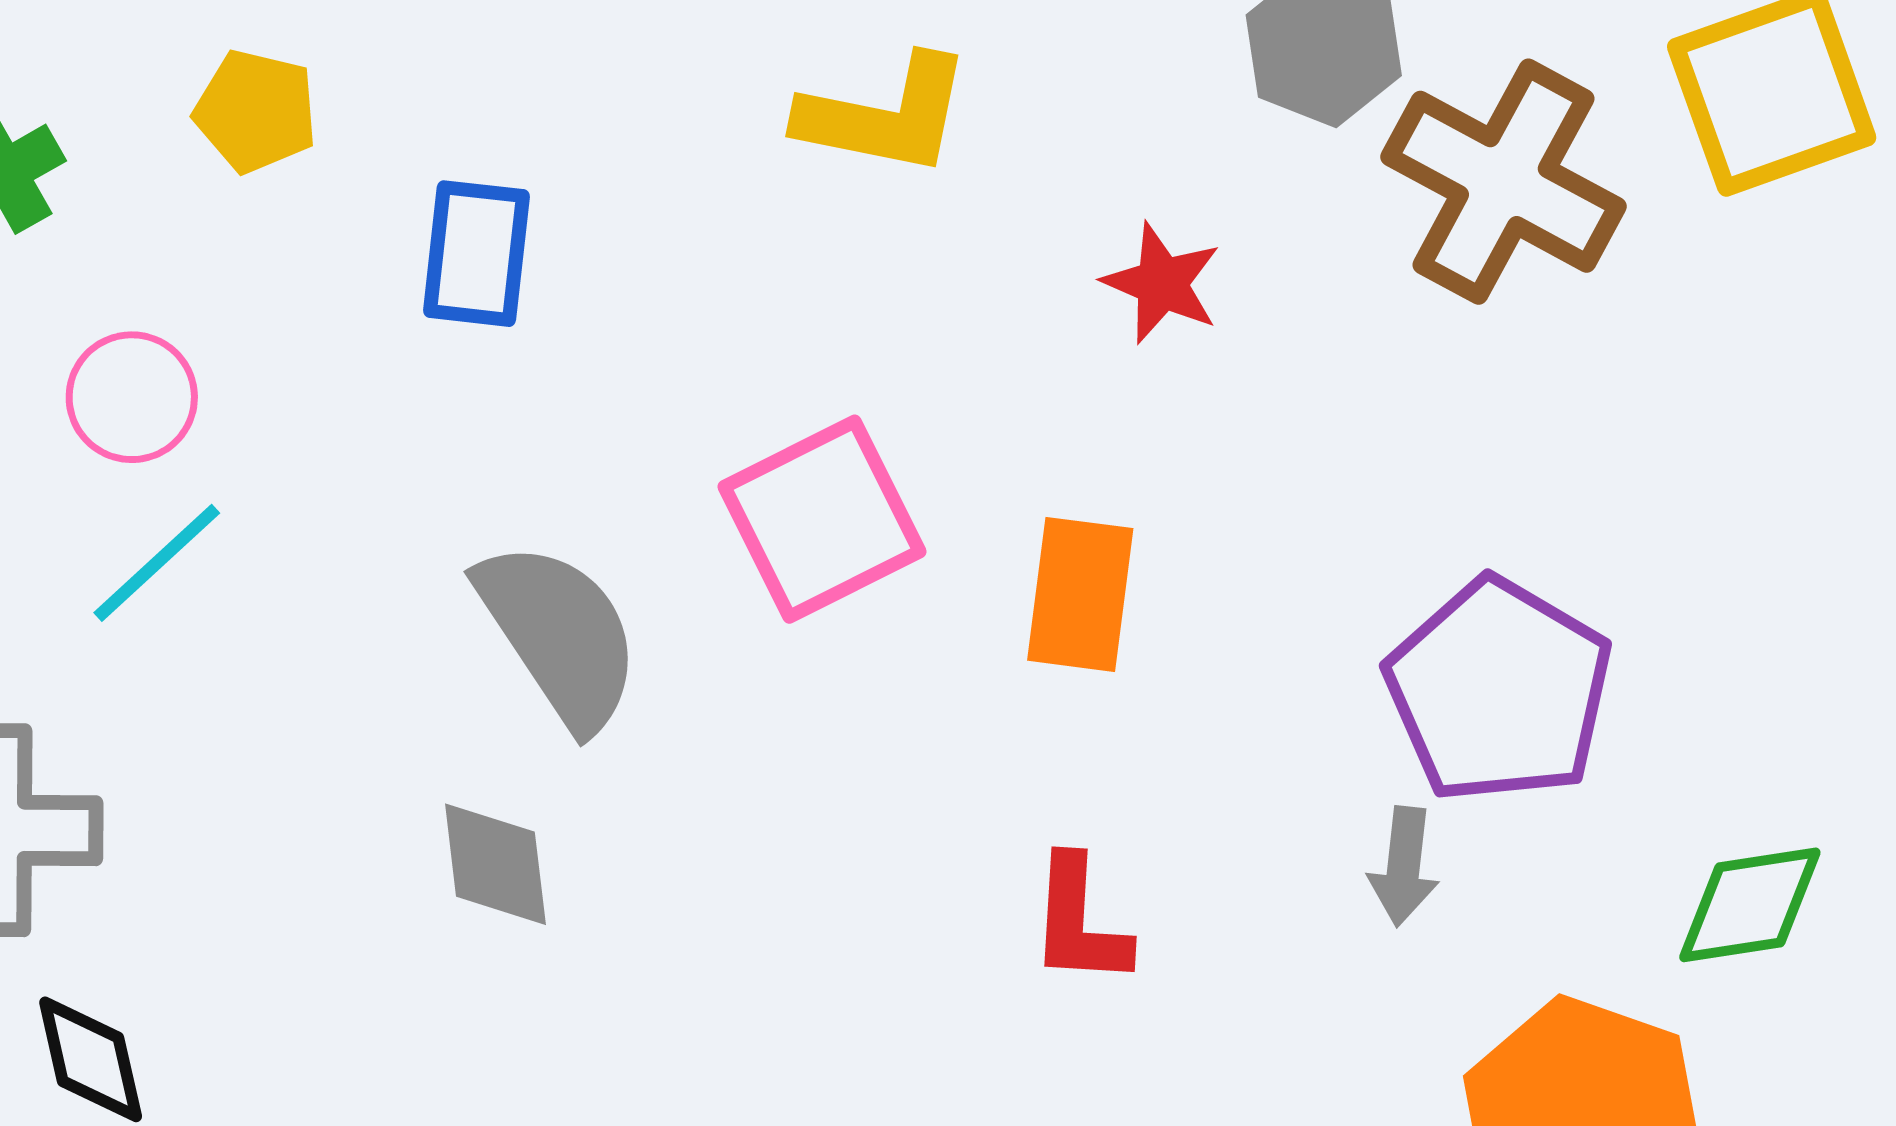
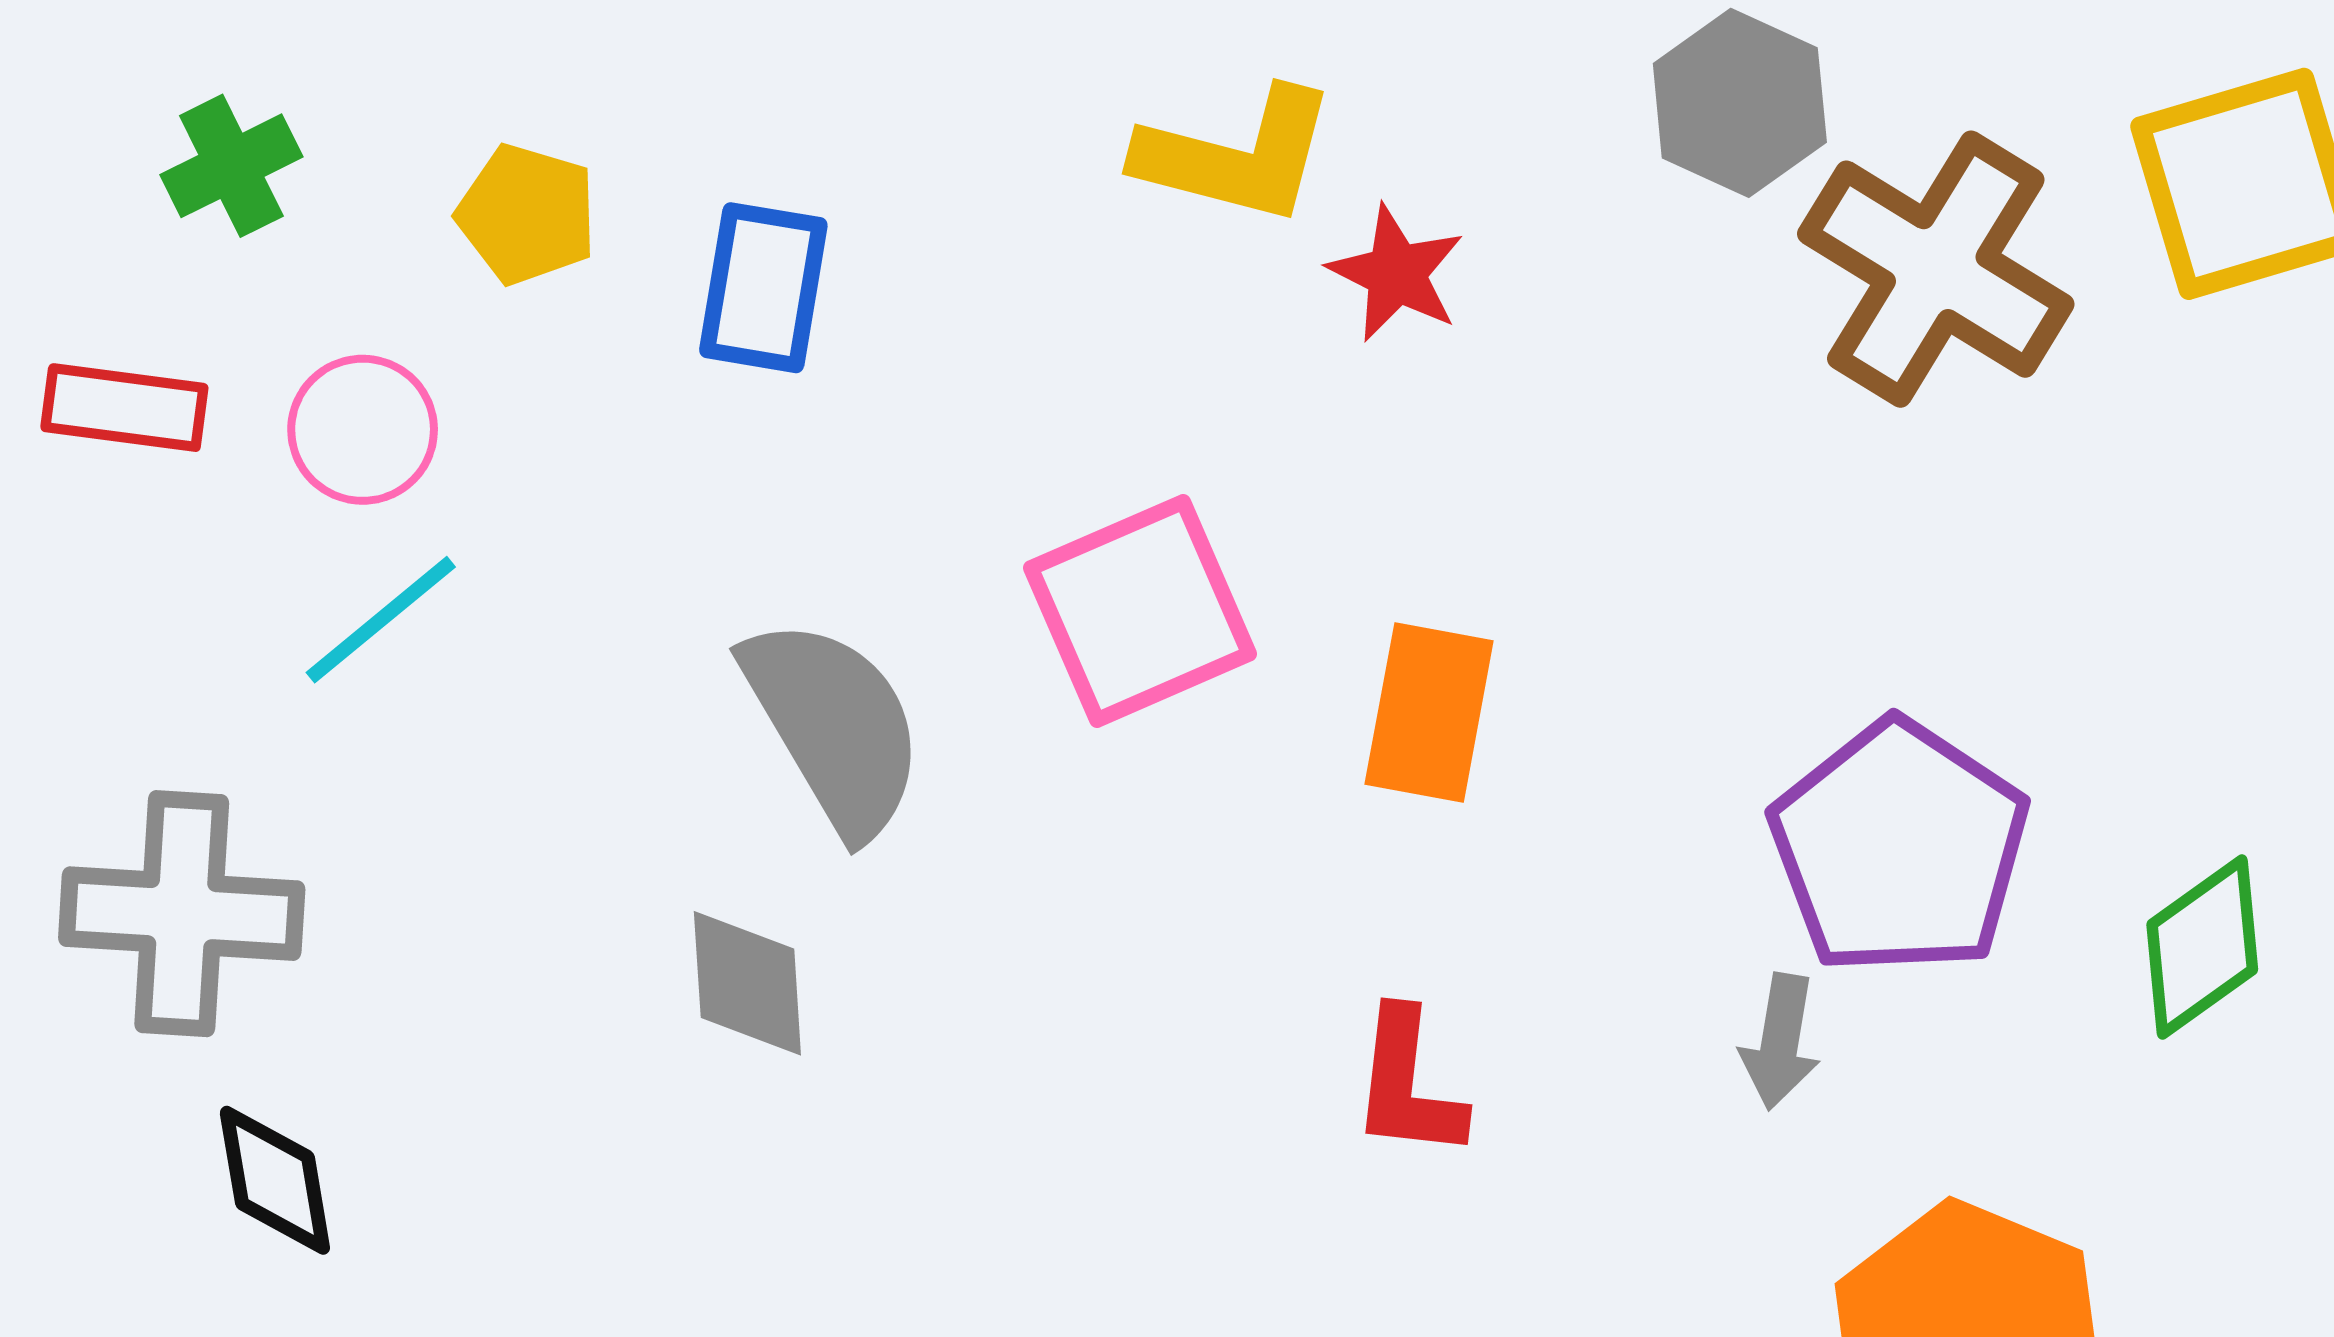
yellow pentagon: (256, 111) -> (527, 214), moved
red star: (1162, 283) -> (1396, 273), moved
green diamond: (1750, 905) -> (2202, 947), moved, turned -30

